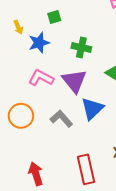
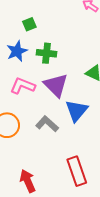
green cross: (81, 47) -> (46, 53), moved

